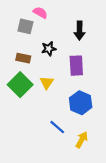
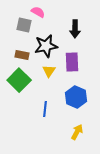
black star: (49, 49) -> (46, 46), size x1.6
yellow triangle: (47, 83) -> (49, 71), moved
blue line: (57, 127) -> (45, 109), moved, turned 56

